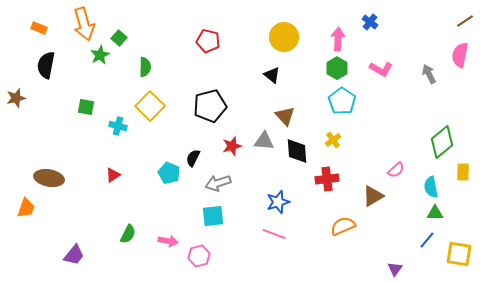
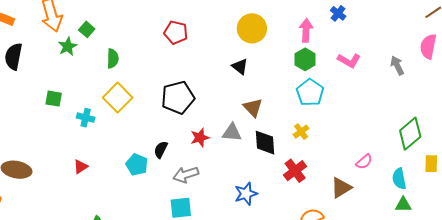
red cross: (327, 179) -> (295, 171), turned -30

